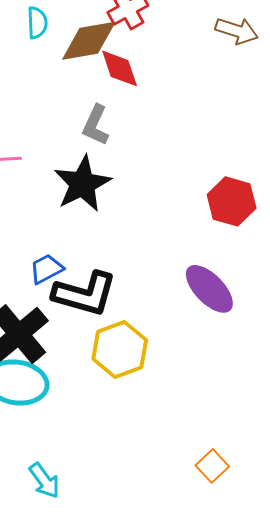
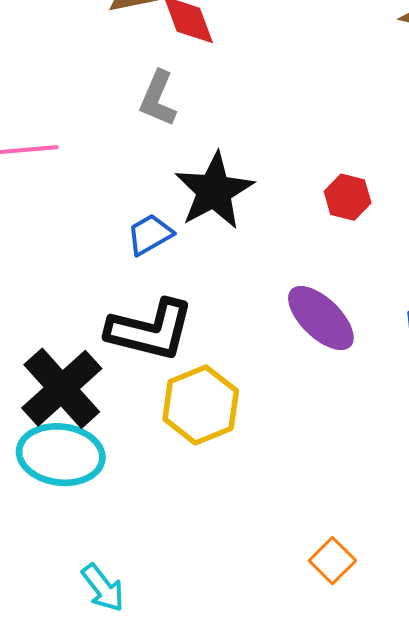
black star: (82, 184) -> (214, 191), moved
red hexagon: (232, 201) -> (348, 197), size x0.7
blue trapezoid: (46, 269) -> (150, 234), moved

